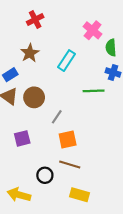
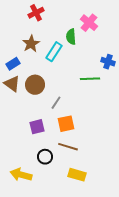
green semicircle: (111, 48) -> (71, 37), moved
cyan rectangle: (67, 61) -> (54, 52), moved
purple square: (22, 138) -> (37, 127), moved

